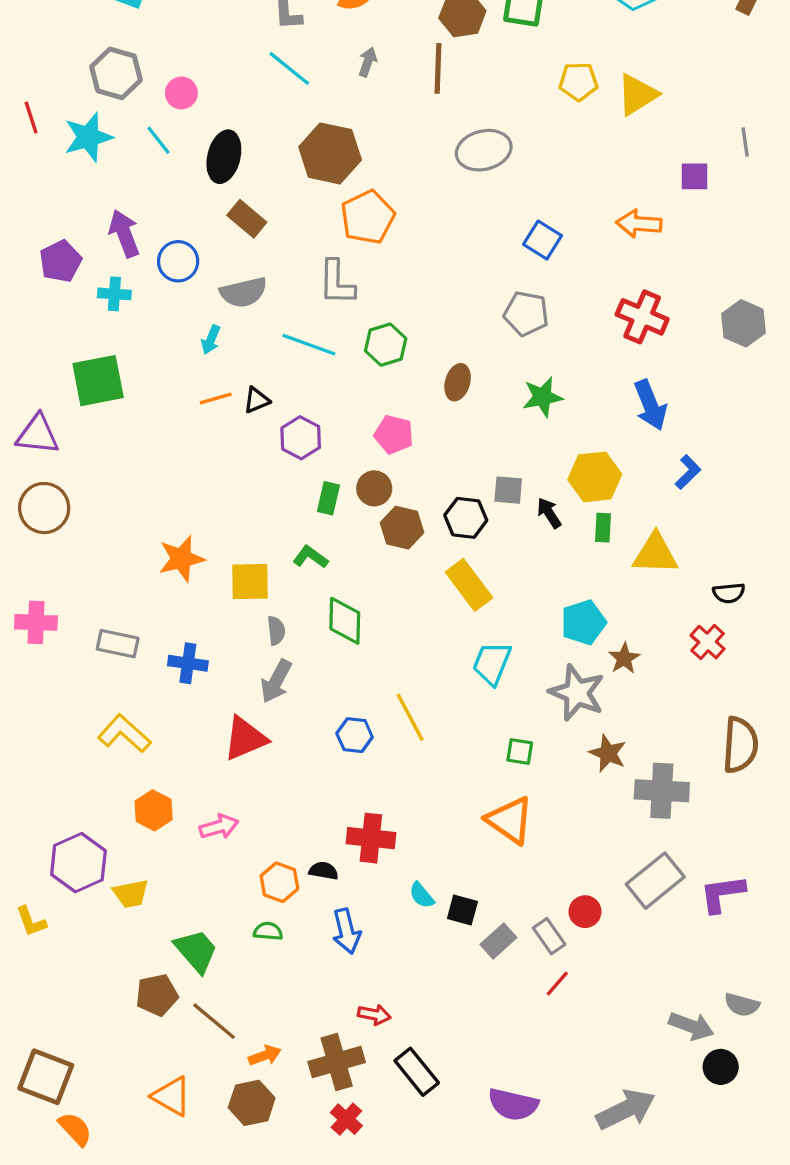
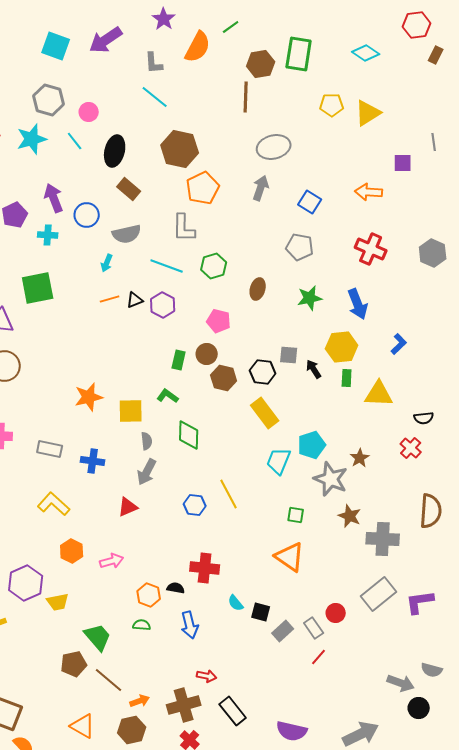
gray arrow: (368, 62) -> (261, 188), moved, size x1.4
blue arrow: (650, 405) -> (358, 304), moved
purple hexagon: (301, 438) -> (163, 305), moved
cyan pentagon: (583, 622) -> (312, 445), moved
red triangle: (245, 738) -> (128, 507), size x0.7

